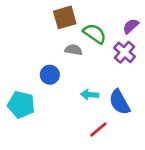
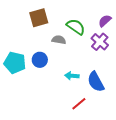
brown square: (65, 17) -> (39, 18), moved
cyan pentagon: (21, 105) -> (15, 63), moved

